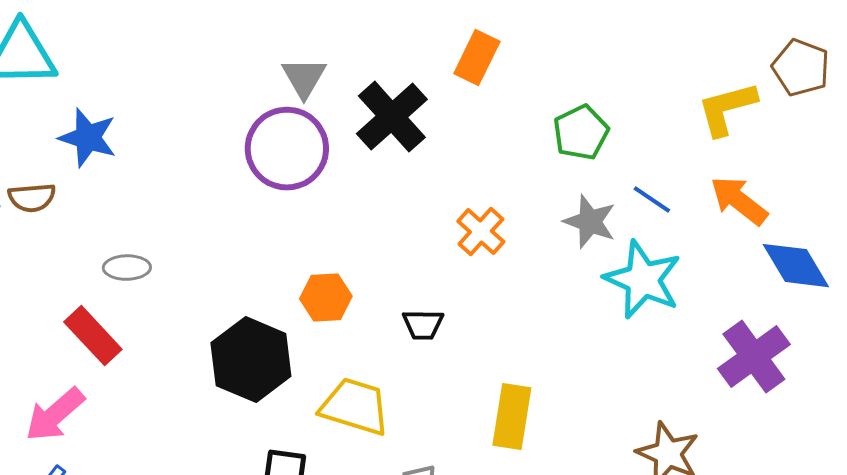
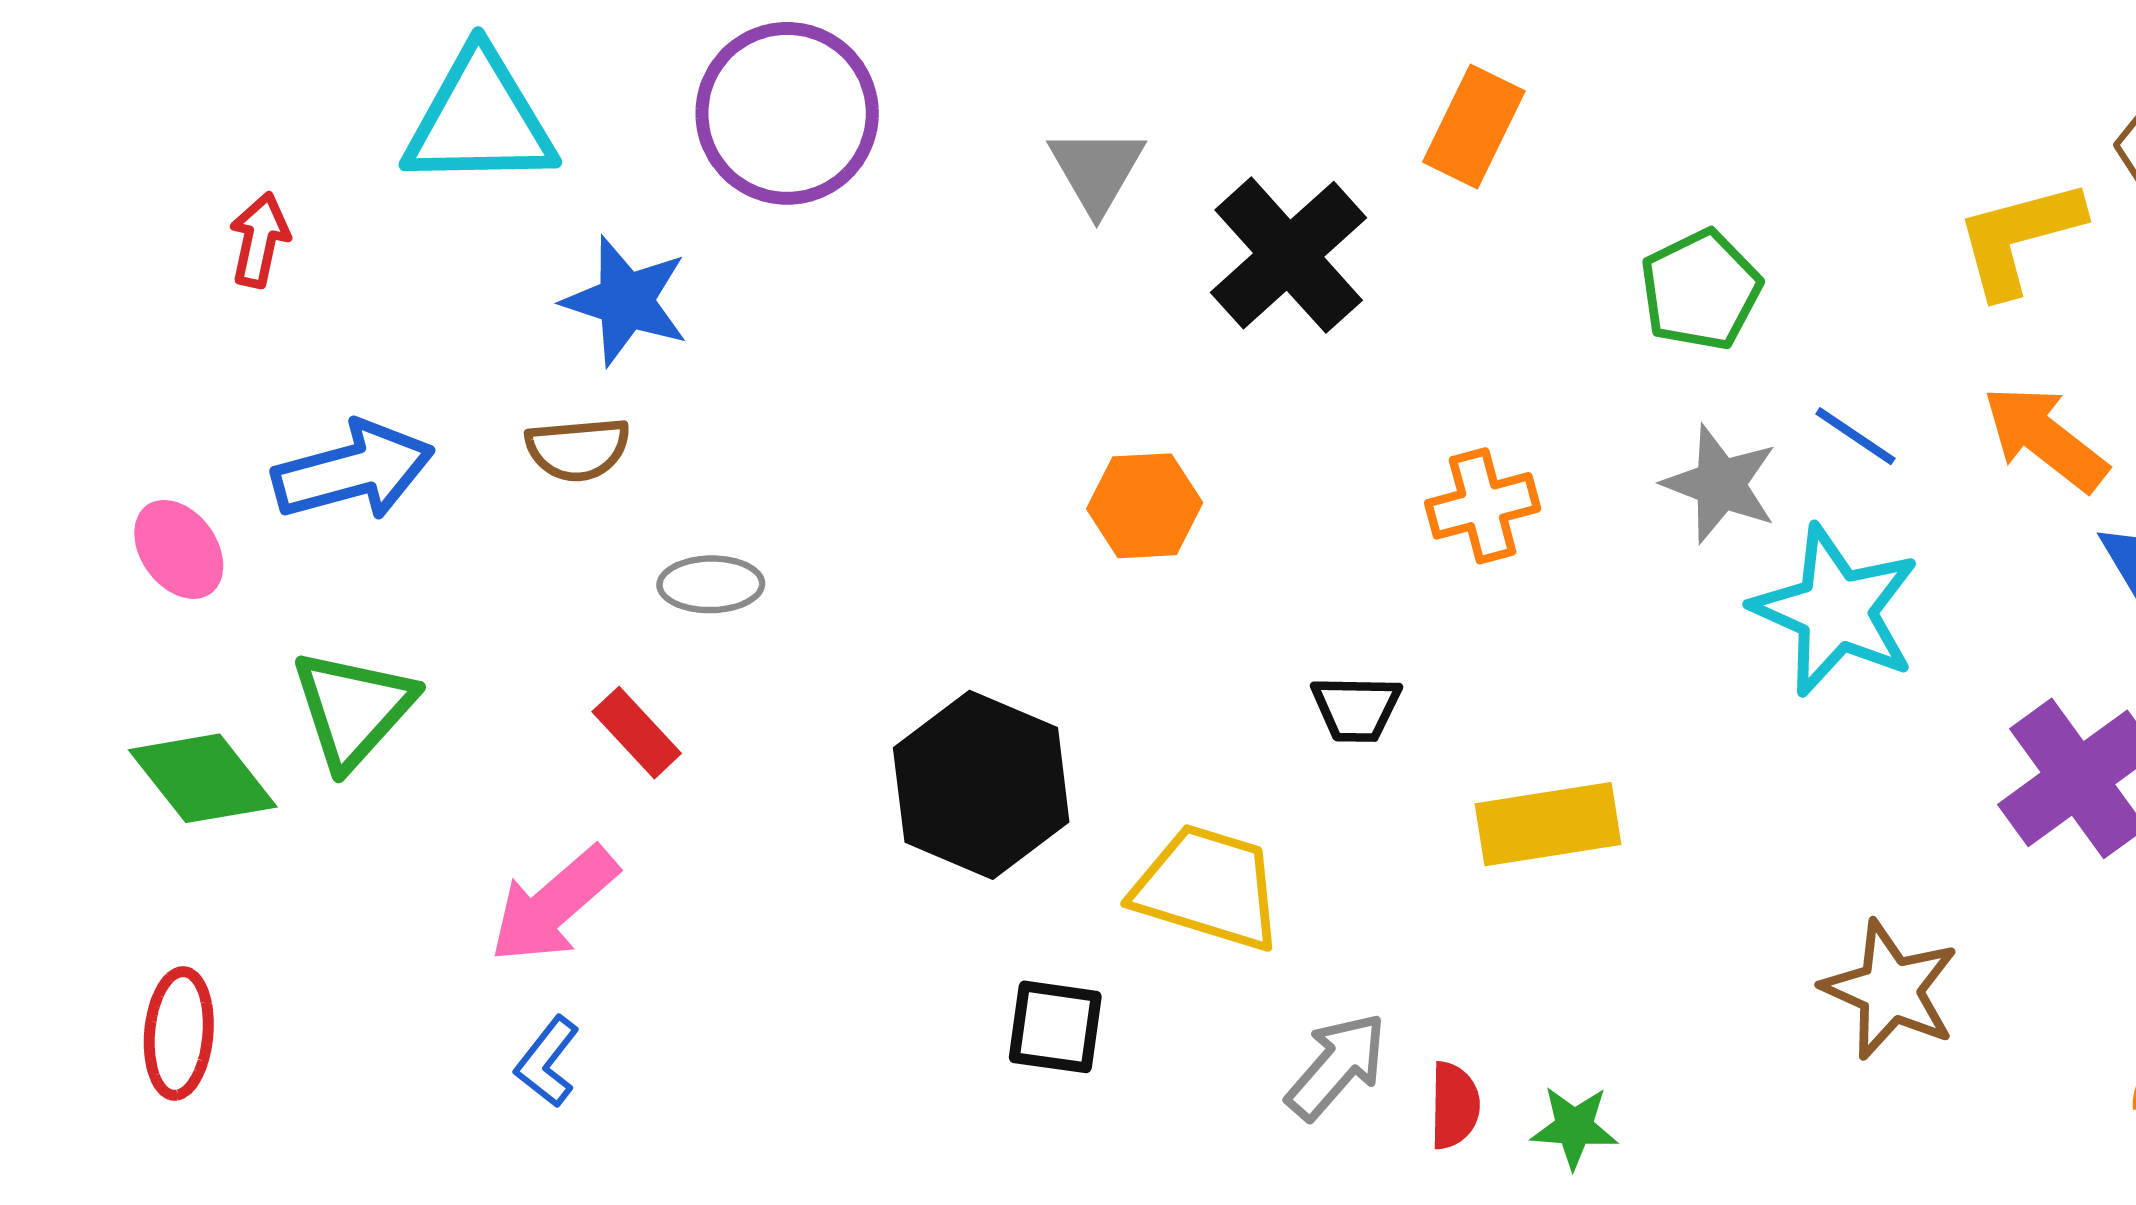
purple circle: (287, 149) -> (787, 113), moved
brown semicircle: (32, 198) -> (578, 449), moved
orange cross: (481, 232) -> (1483, 506), turned 33
orange hexagon: (326, 298) -> (1145, 506), moved
red rectangle: (93, 336) -> (637, 733), size x0.7
yellow rectangle: (512, 417) -> (1548, 824), moved, turned 72

